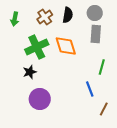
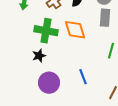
green cross: (37, 47) -> (46, 31), turned 35
blue line: (90, 89) -> (83, 77), moved

